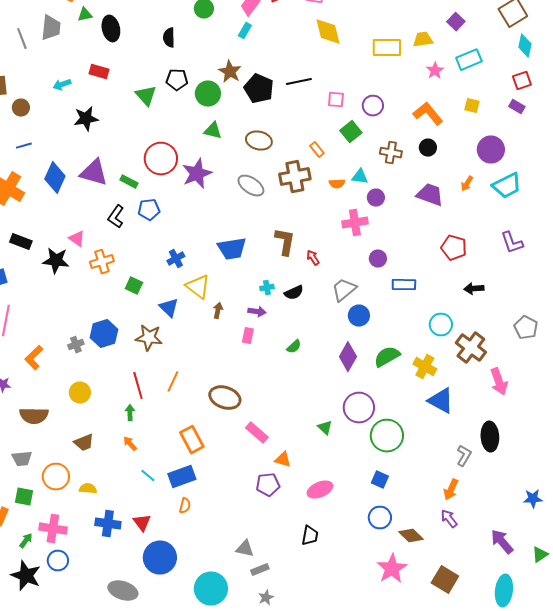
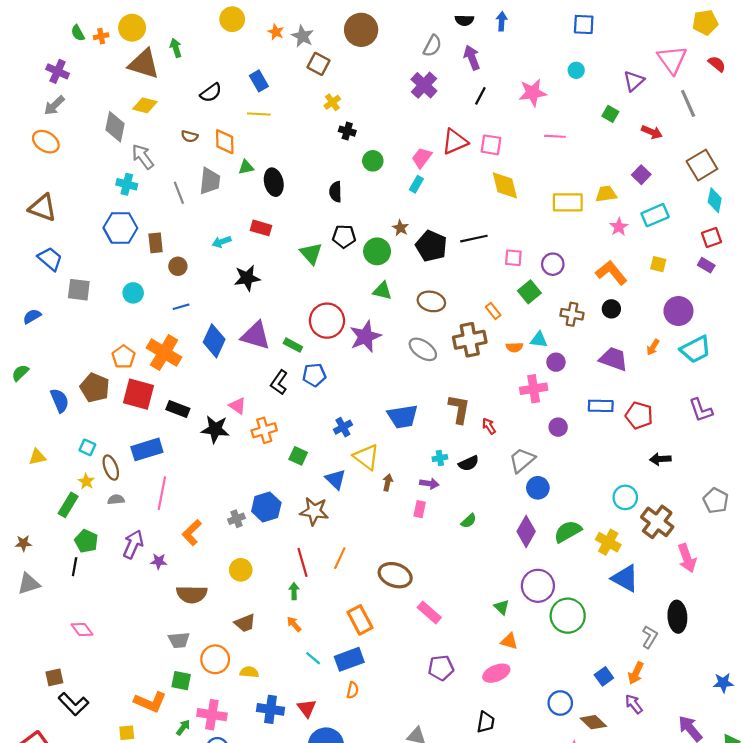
brown star: (230, 72) -> (400, 228), size x0.7
blue rectangle: (404, 285) -> (601, 406), moved
orange triangle: (283, 460) -> (509, 641), moved
blue square: (380, 480) -> (604, 676), moved, turned 30

